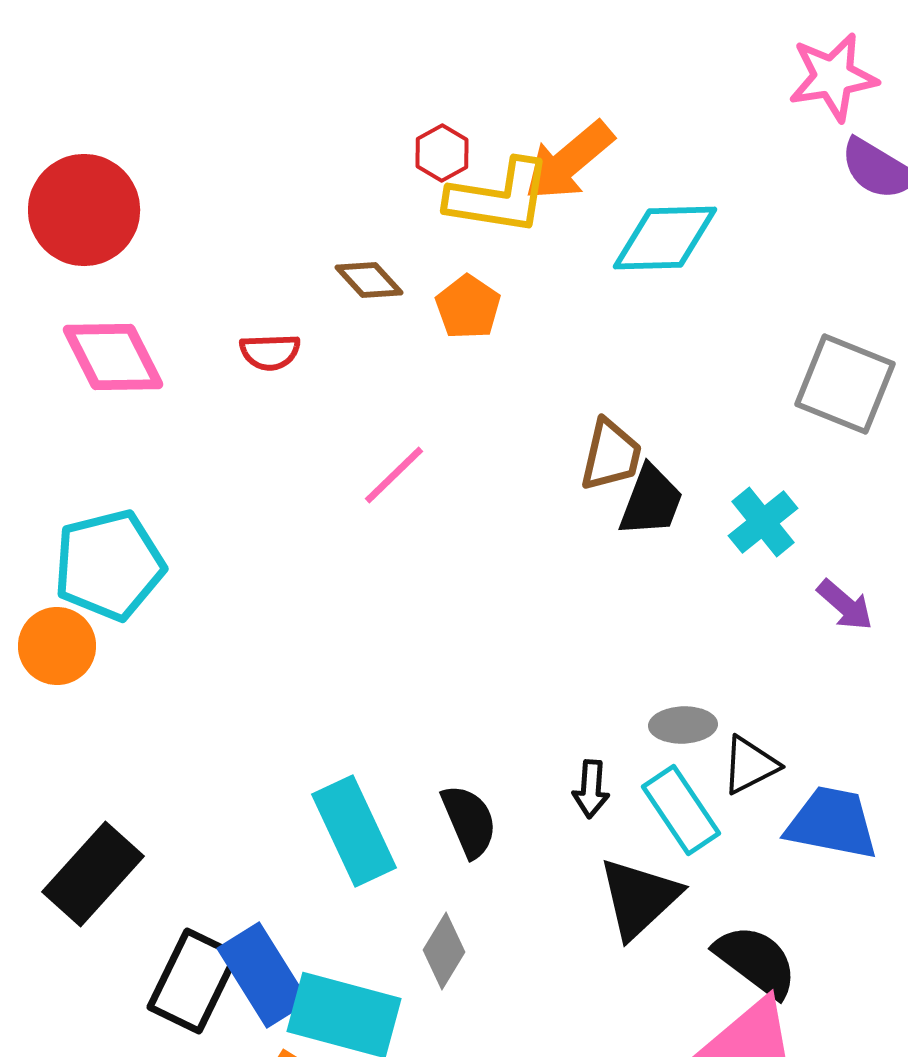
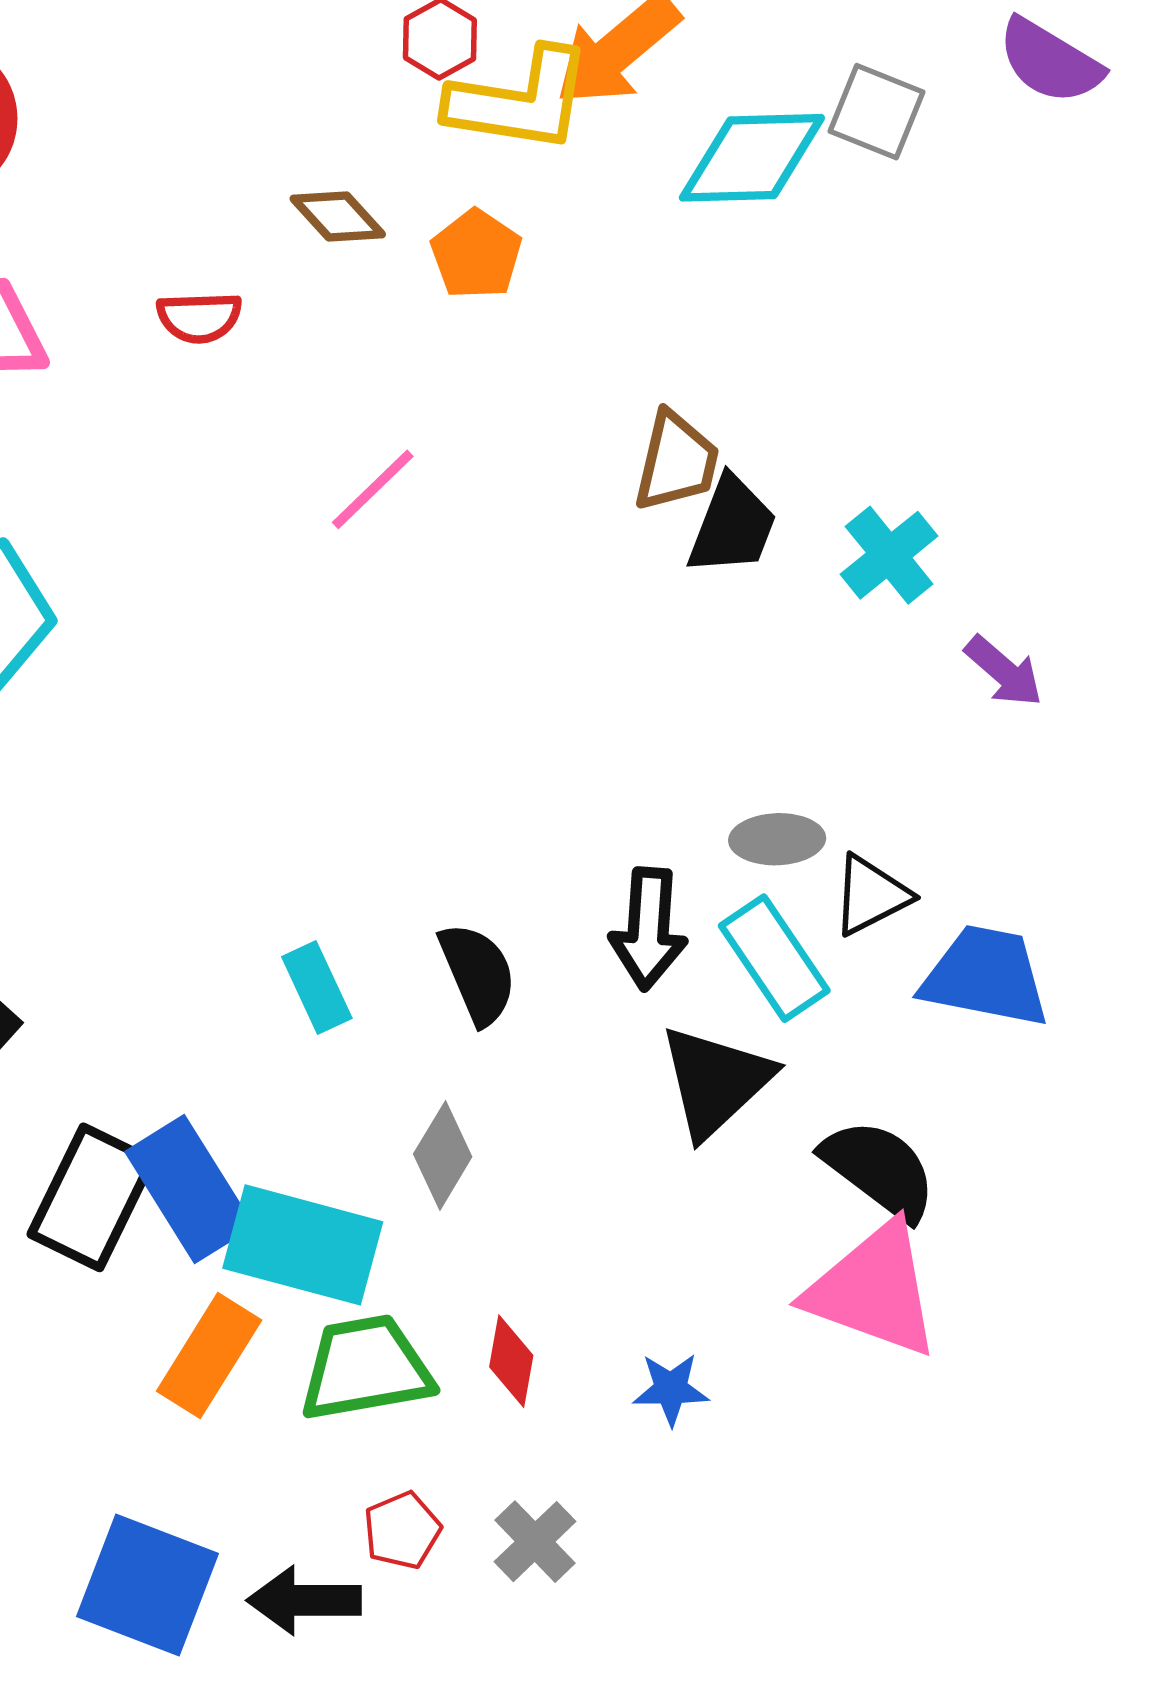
gray square: (845, 384) -> (876, 112), moved, size x0.7
black arrow: (591, 789) -> (648, 929), size x1.5
cyan rectangle: (354, 831) -> (317, 988), size x0.6

